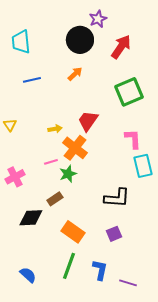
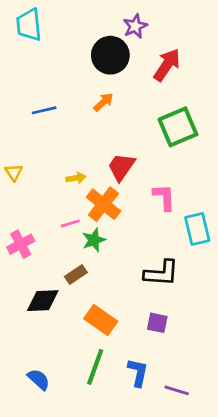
cyan trapezoid: (21, 42) -> (29, 25), moved
pink L-shape: (133, 139) -> (164, 197), moved
purple square: (114, 234) -> (157, 323), turned 35

